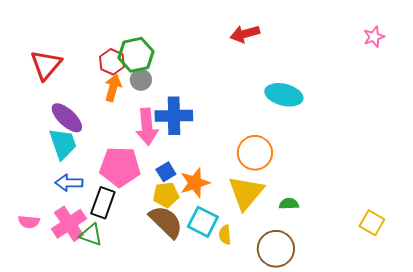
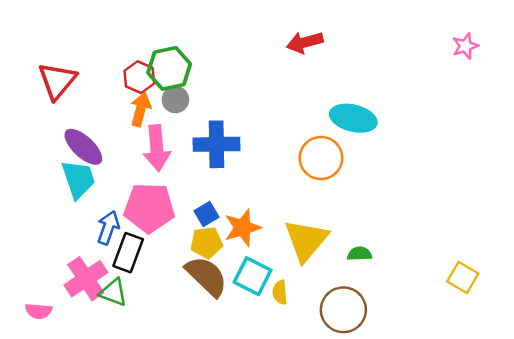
pink arrow: (147, 127) -> (157, 148), moved
orange circle: (255, 153) -> (321, 158), moved
blue arrow: (69, 183) -> (108, 228), moved, turned 108
pink semicircle: (29, 222) -> (39, 311), moved

